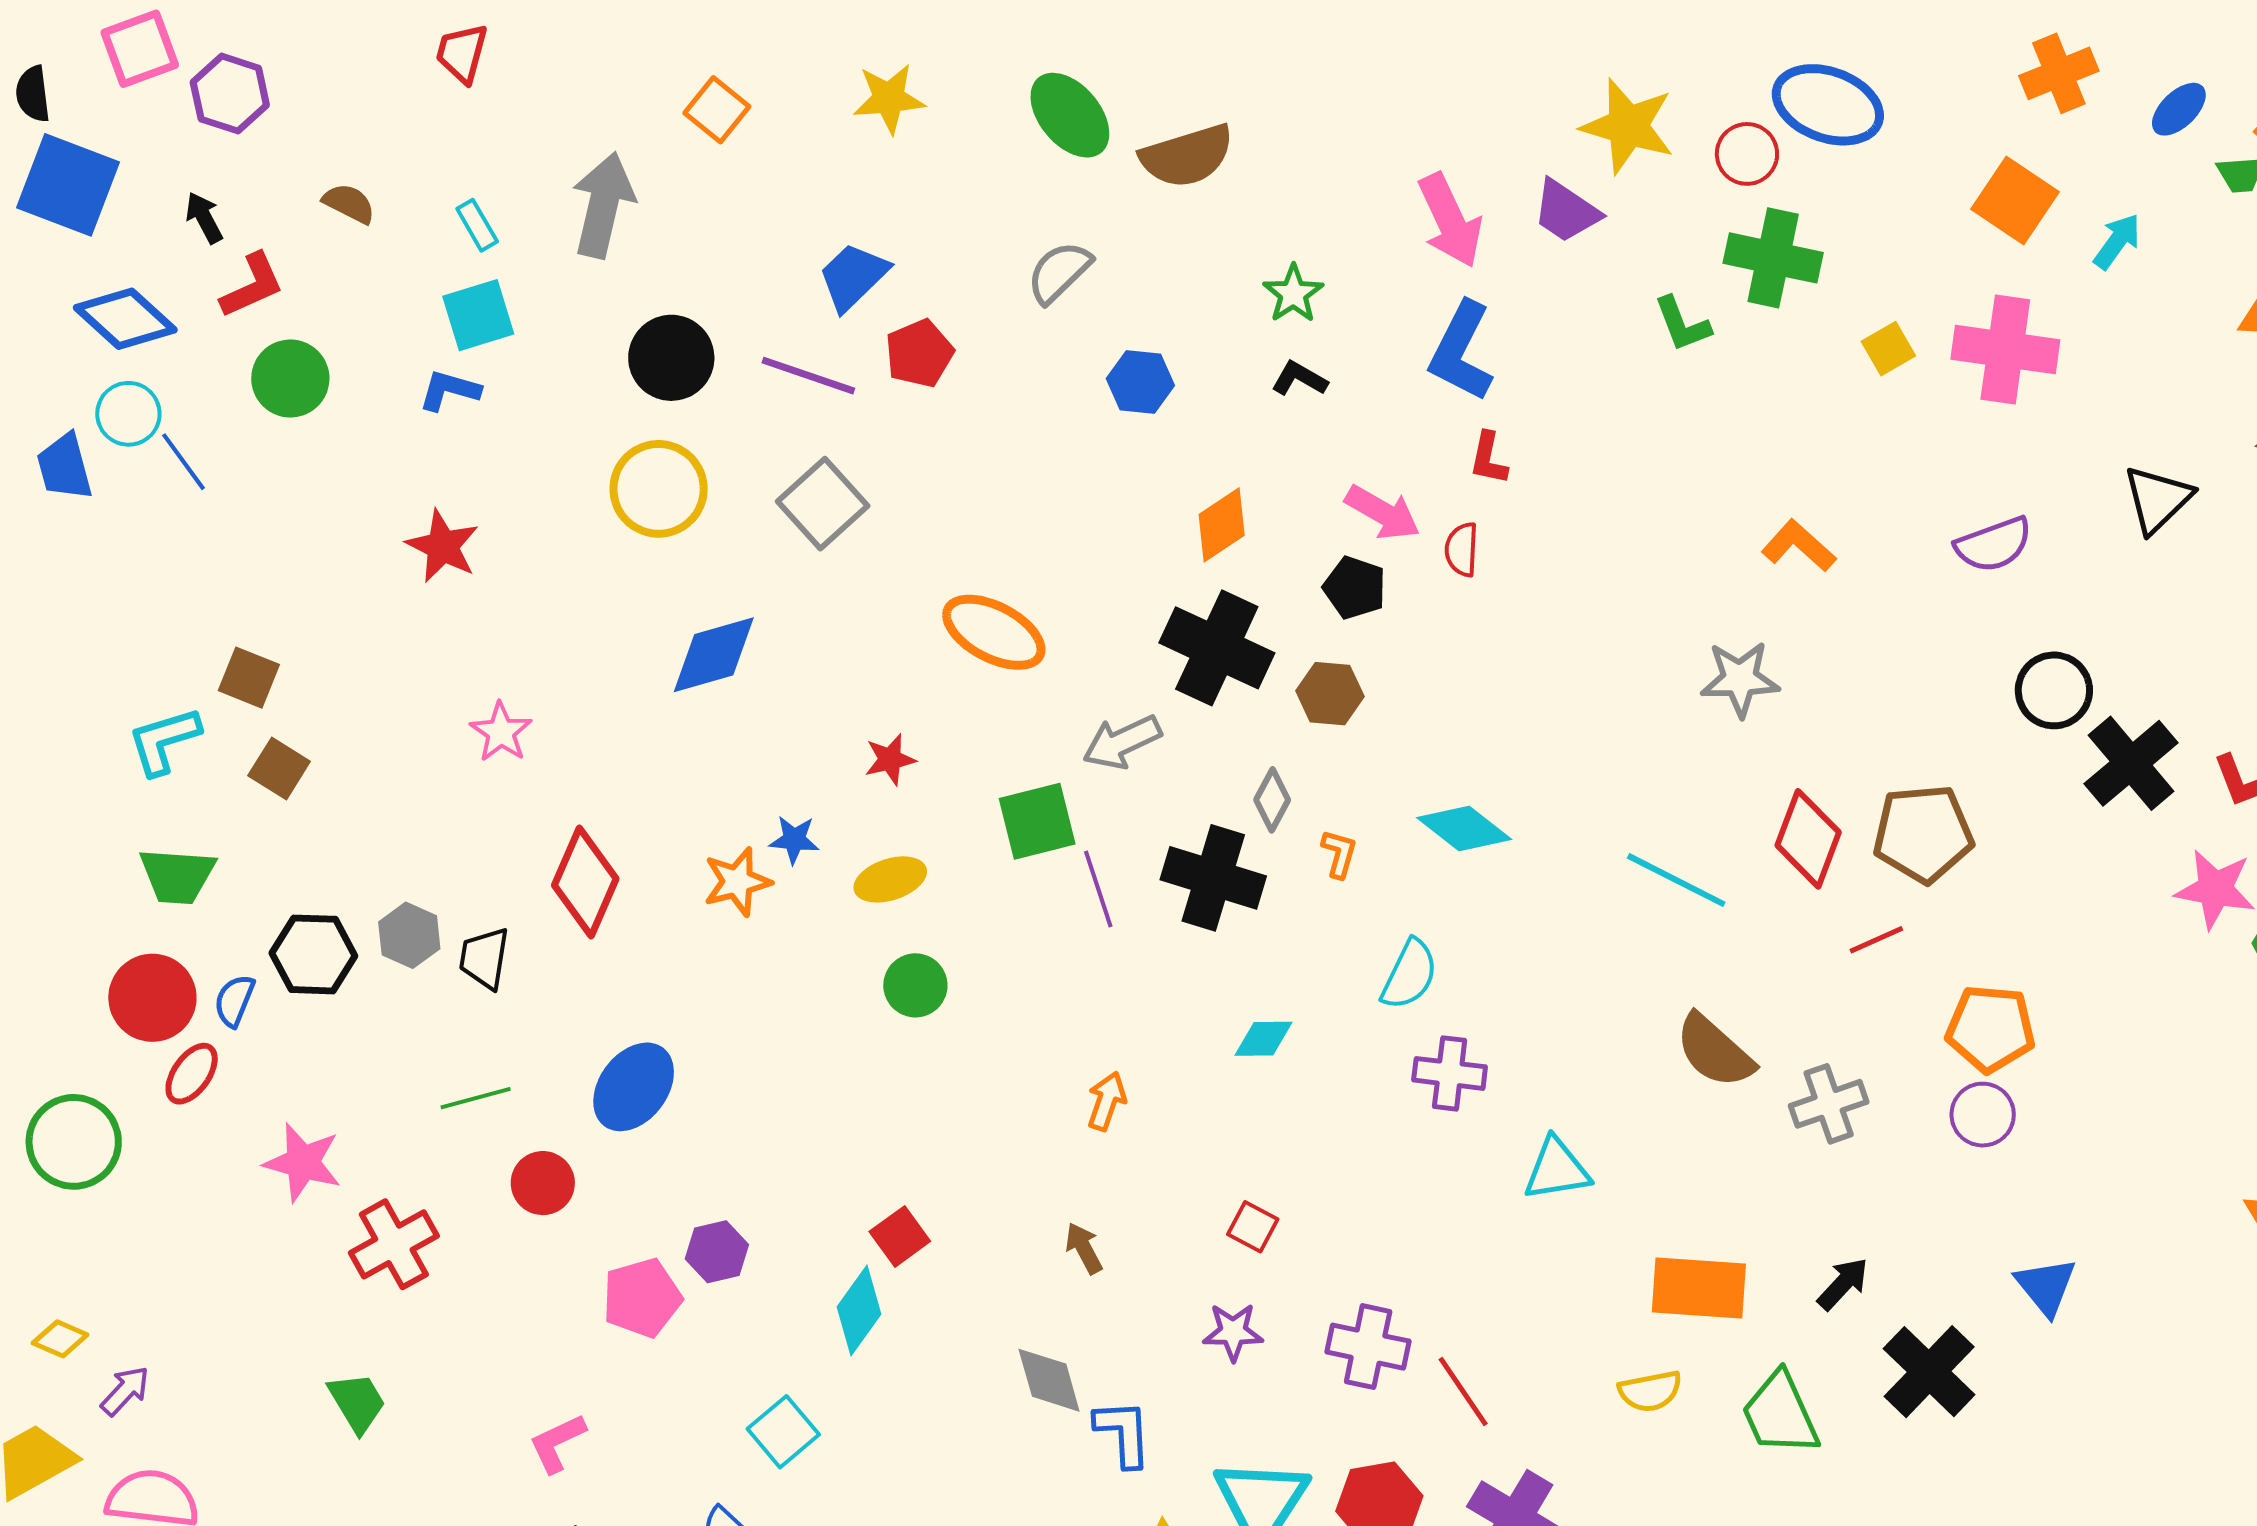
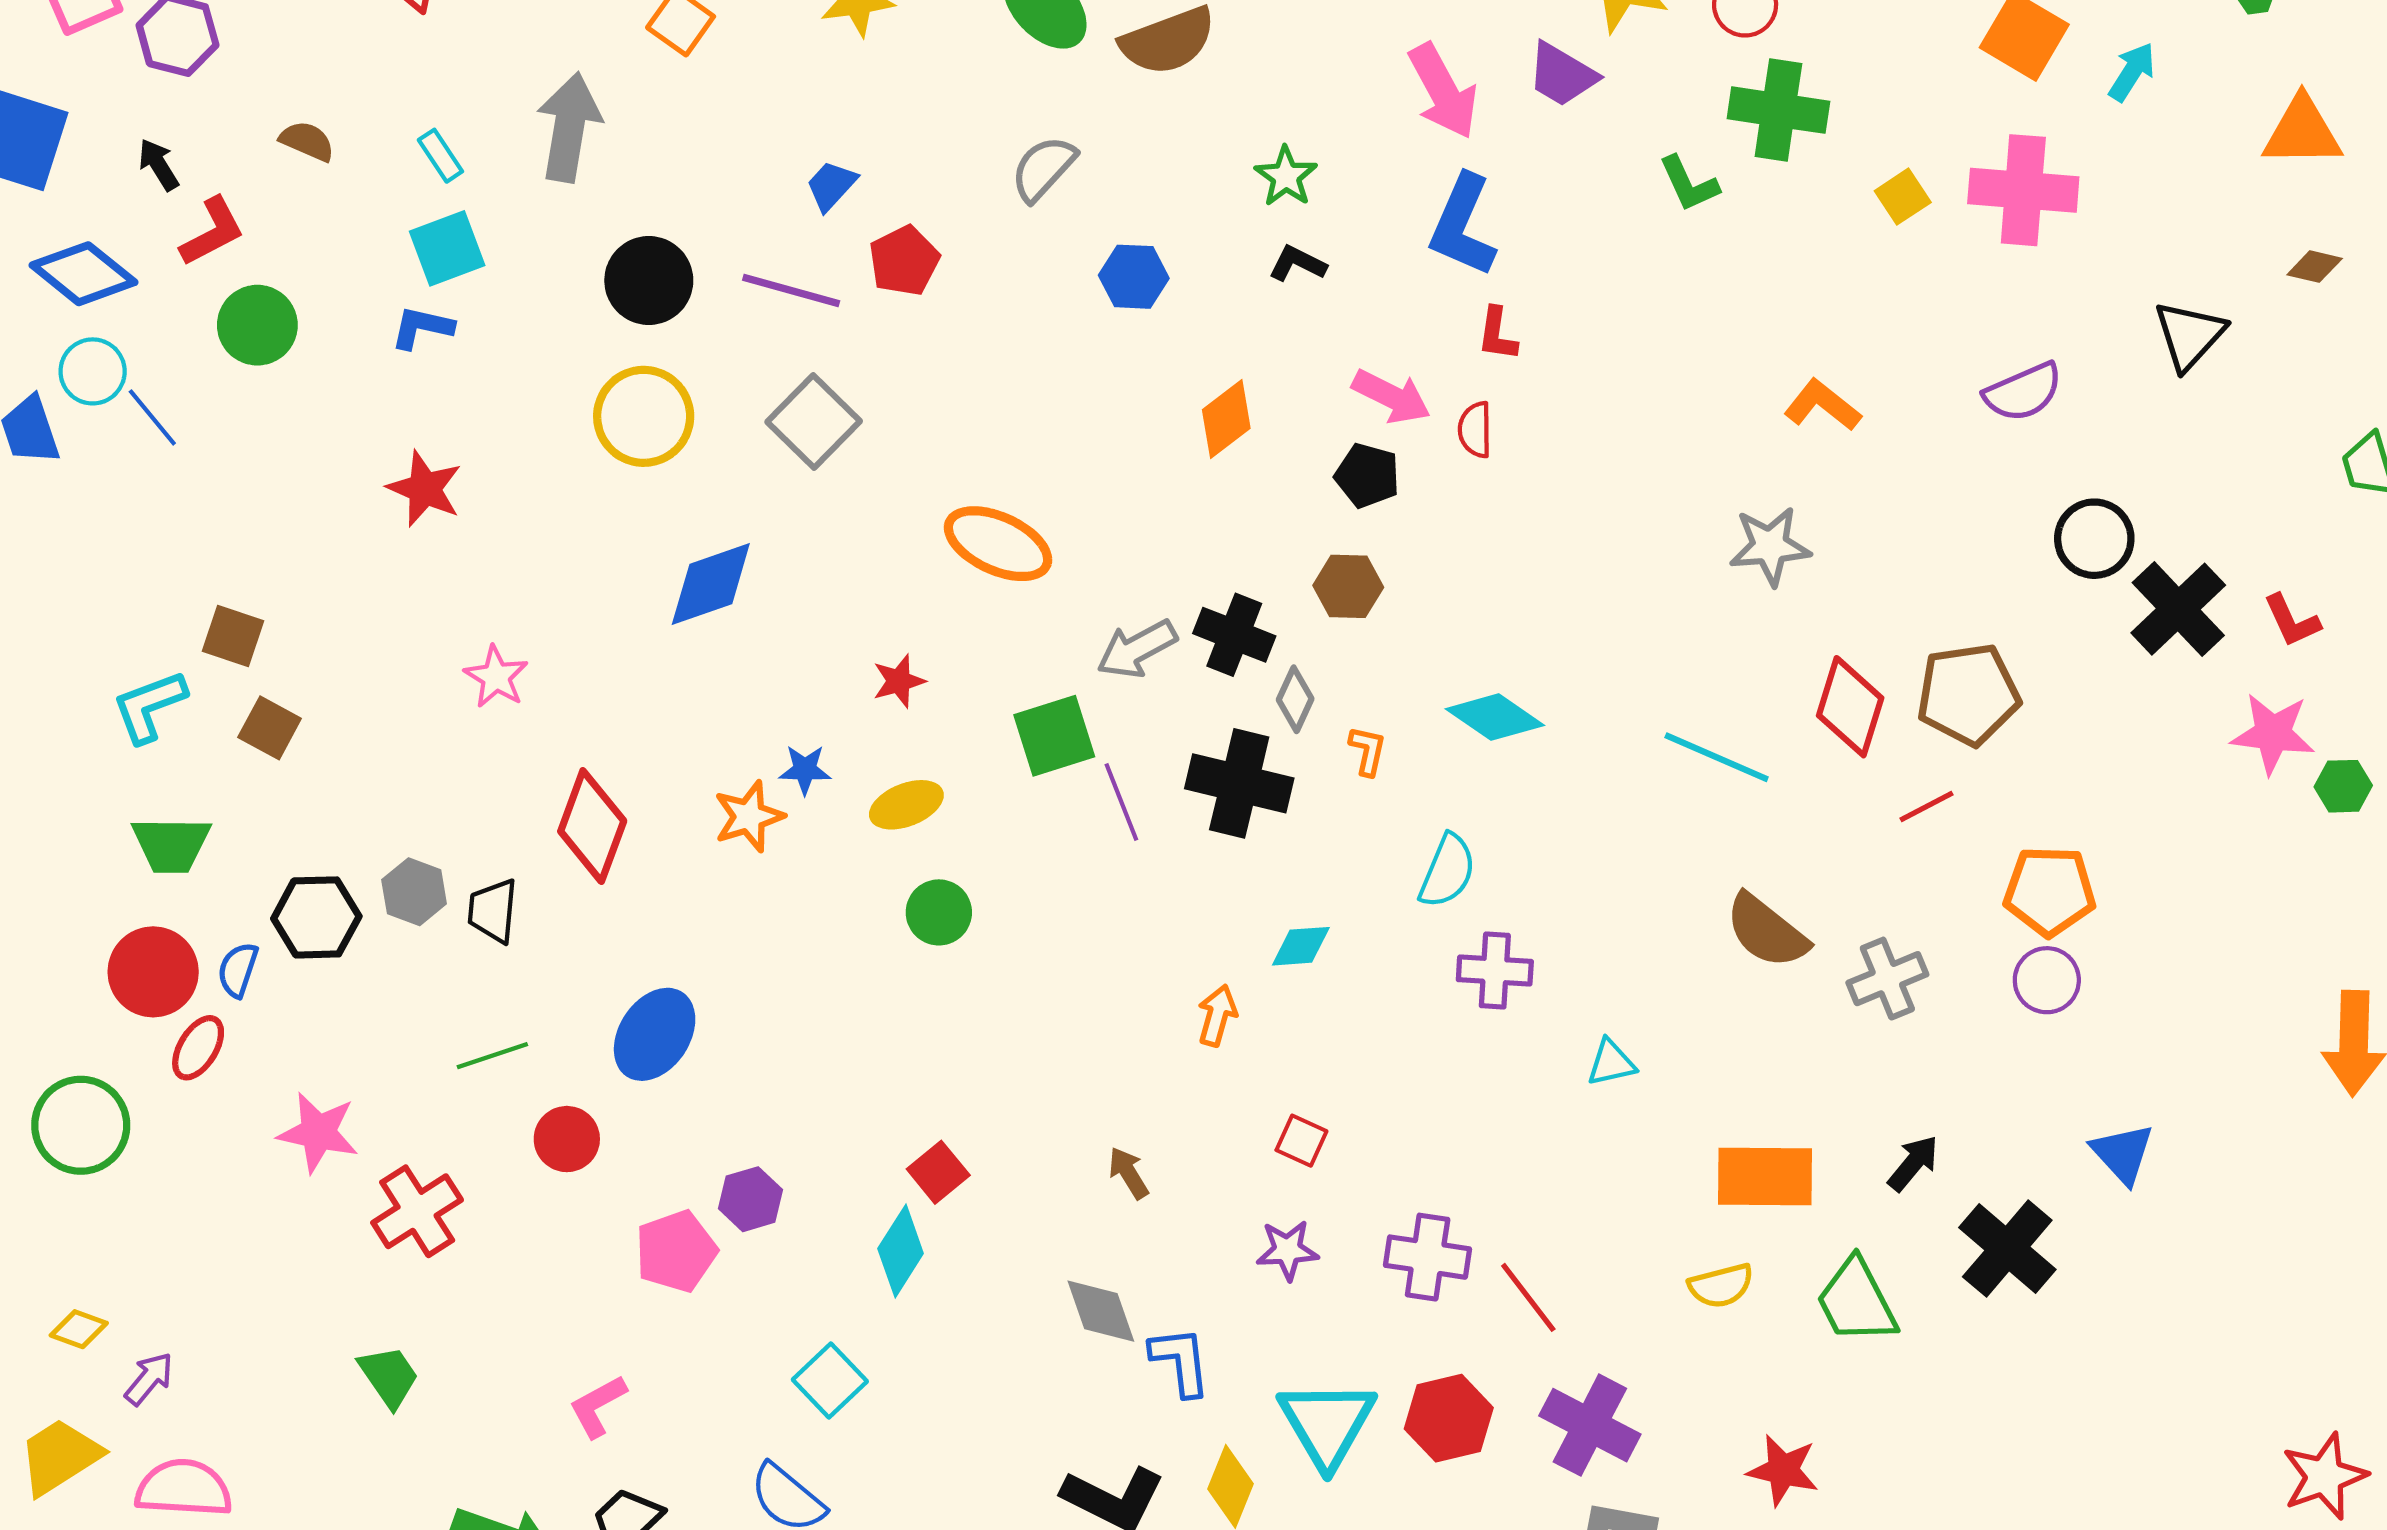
blue trapezoid: (853, 277) -> (831, 186), size x0.7
black cross: (1217, 648) -> (1234, 635), moved, size x0.7
orange arrow: (1107, 1101) -> (1217, 1015), moved
cyan triangle: (1557, 1169) -> (1611, 1063), size x0.7

